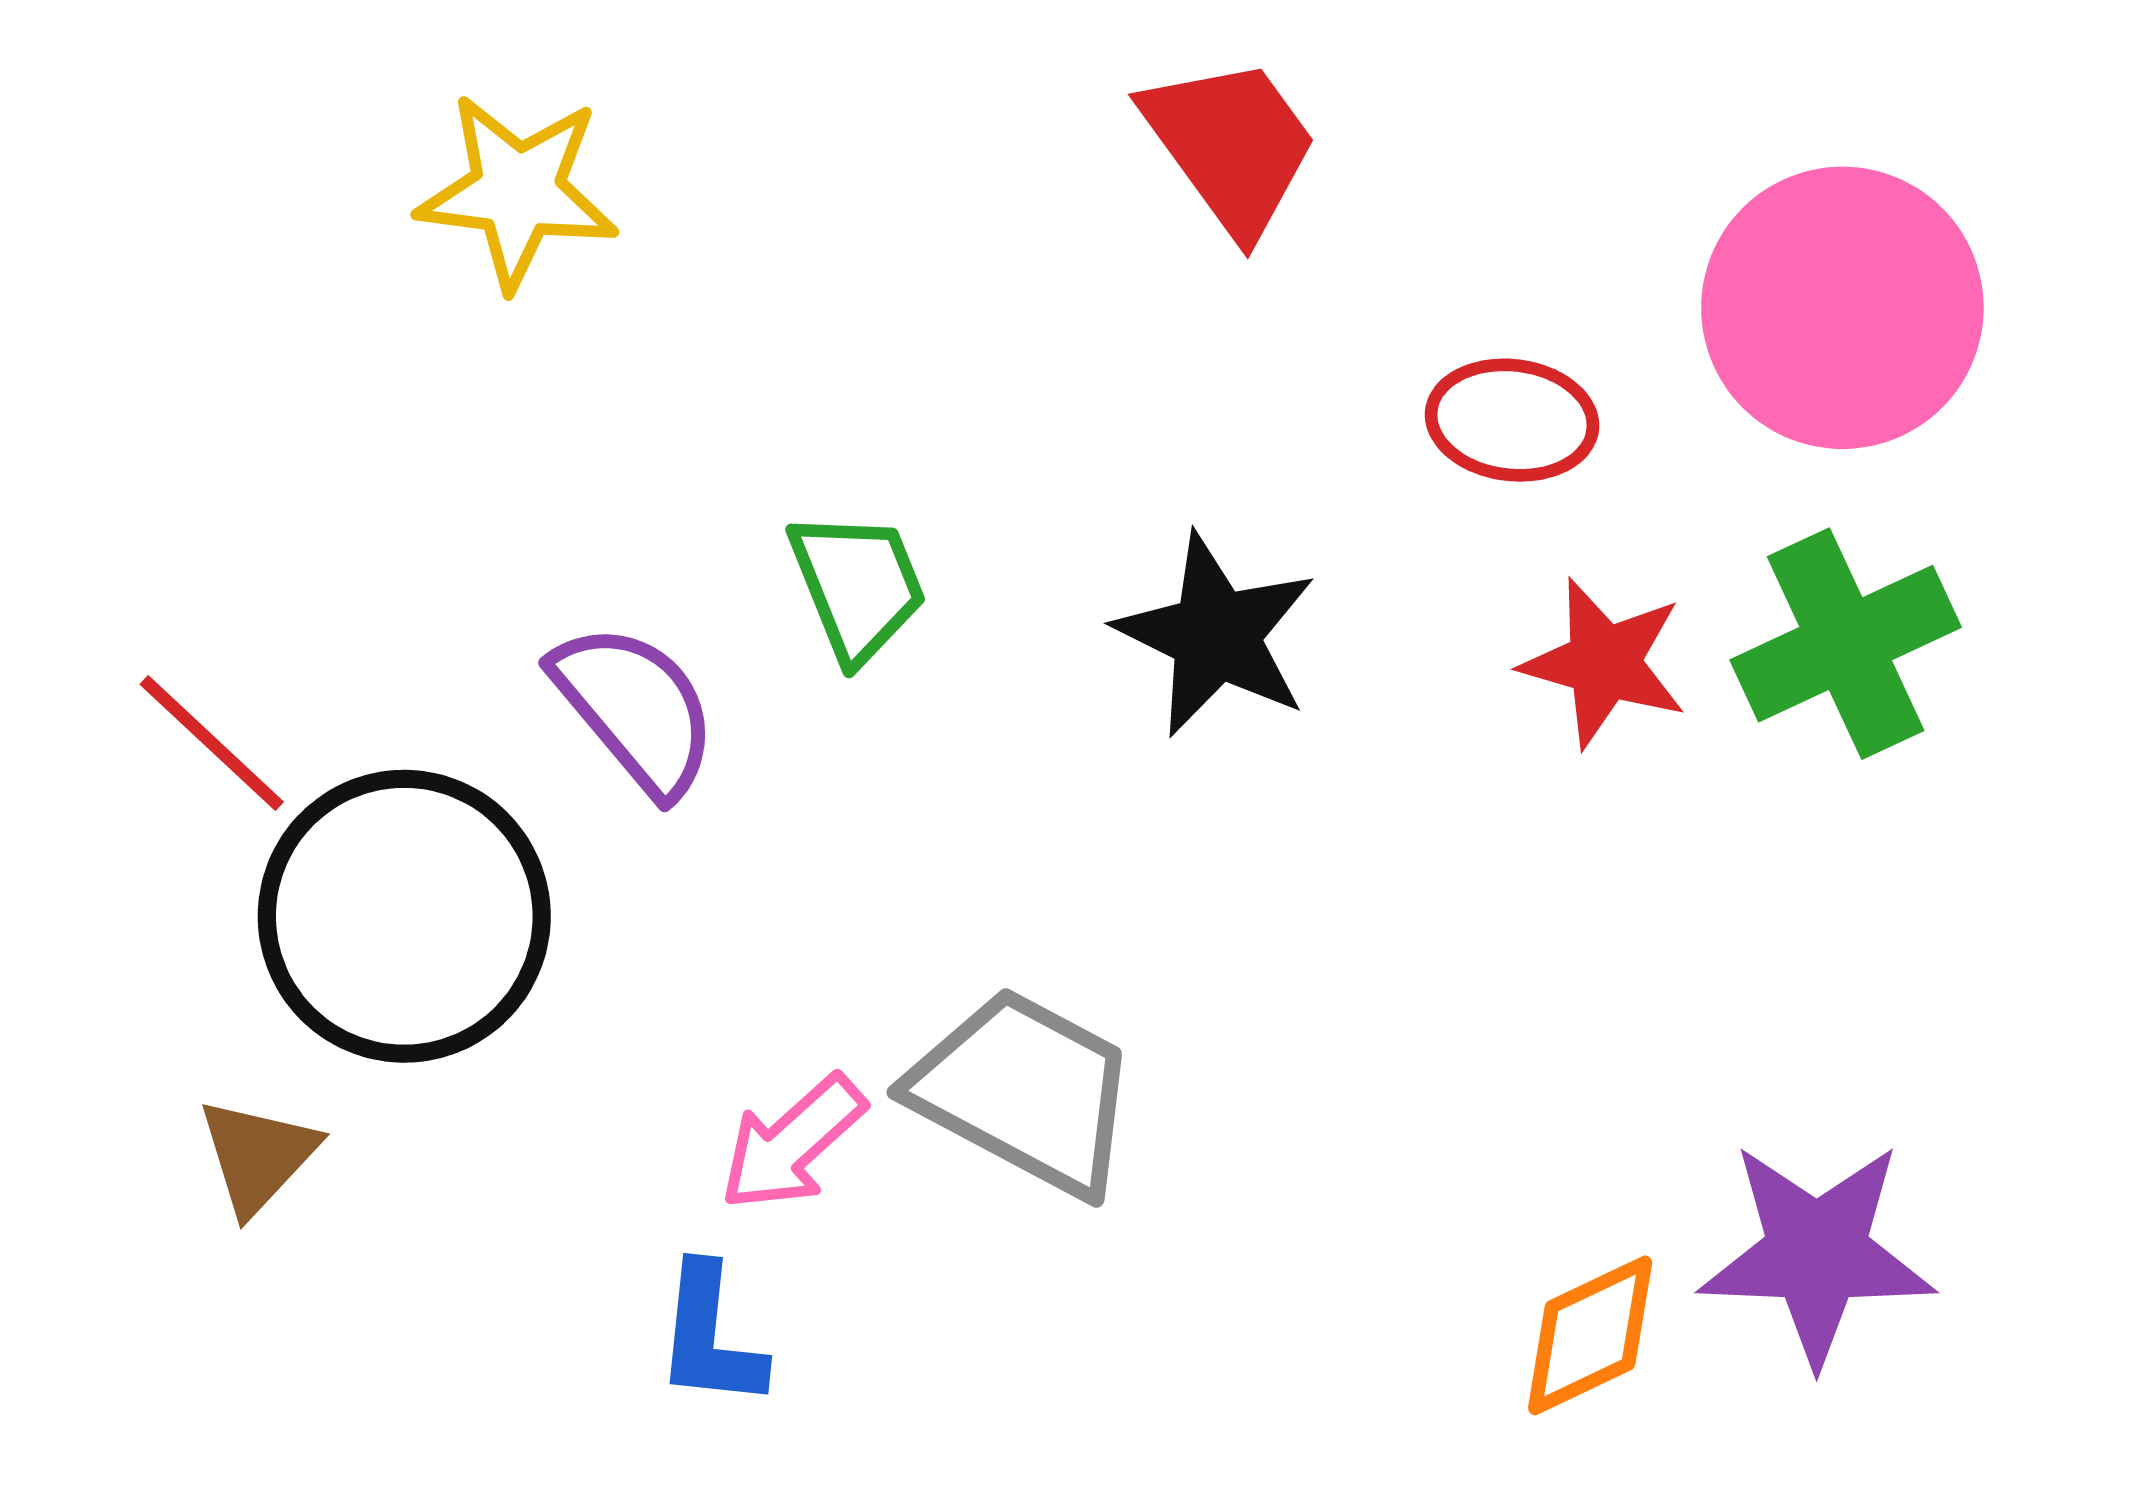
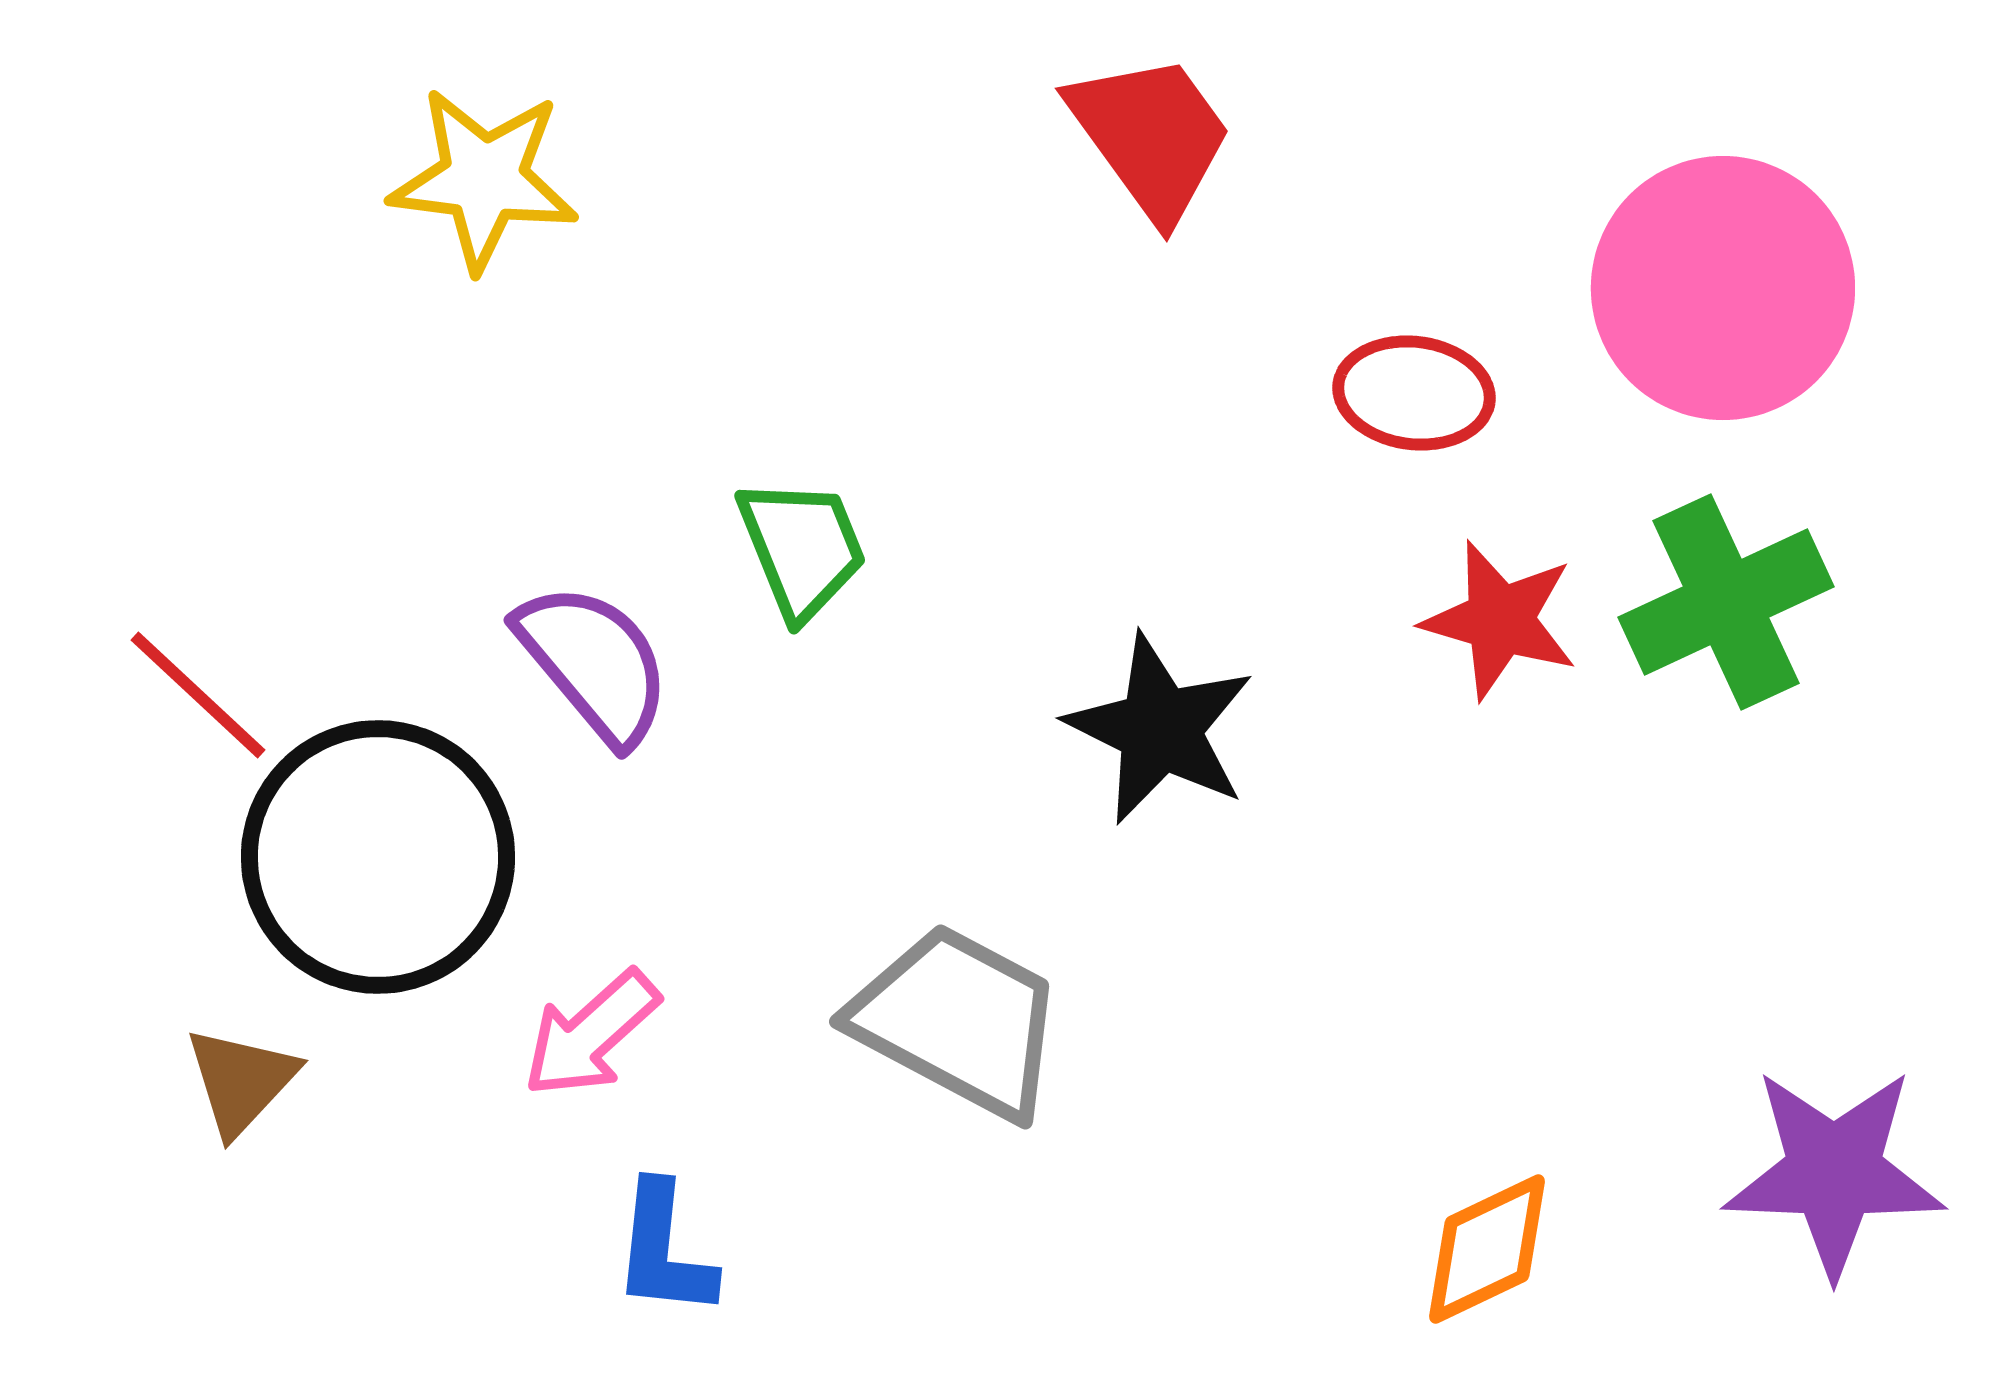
black star: (1216, 635) -> (1160, 729), moved
pink arrow: (792, 1143) -> (591, 1034), moved
purple star: (1817, 1253) -> (1834, 1172), moved

